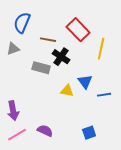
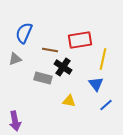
red rectangle: (78, 30) -> (80, 40), turned -55
blue triangle: (85, 82) -> (96, 84), moved
blue line: (104, 95) -> (106, 105), turned -32

